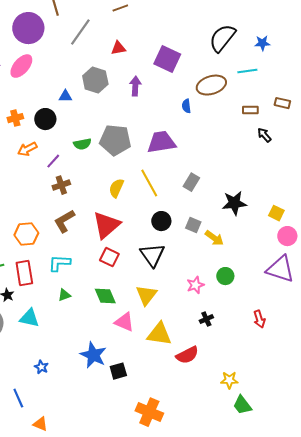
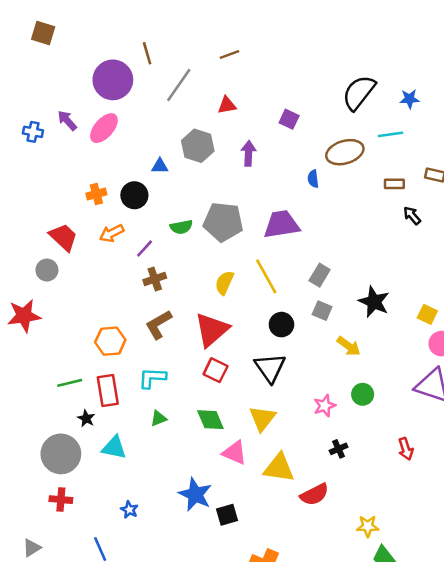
purple square: (167, 59) -> (289, 119), size x0.6
black star: (234, 203) -> (374, 302), turned 30
gray square: (193, 225) -> (322, 311), moved

